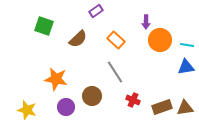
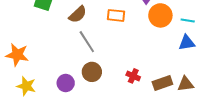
orange rectangle: (116, 40) -> (116, 15), turned -36
gray line: (115, 72) -> (87, 42), moved
orange star: (56, 79) -> (17, 55), moved

